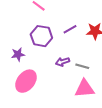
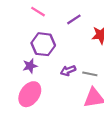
purple line: (70, 29) -> (74, 19), moved
purple star: (18, 54) -> (30, 66), moved

